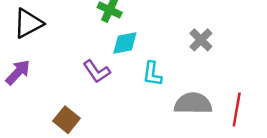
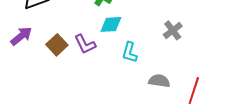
gray semicircle: (193, 103) -> (159, 81), size x0.7
brown square: (66, 120) -> (57, 45), moved

